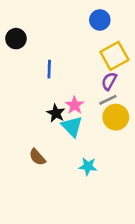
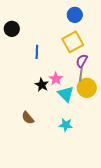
yellow square: (114, 56) -> (73, 42), moved
gray line: (108, 100) -> (81, 75), turned -56
cyan triangle: (72, 126) -> (66, 94), moved

